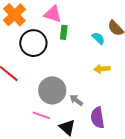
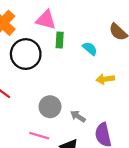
cyan semicircle: (98, 38) -> (90, 49), moved
gray circle: (52, 90) -> (50, 107), size x0.7

